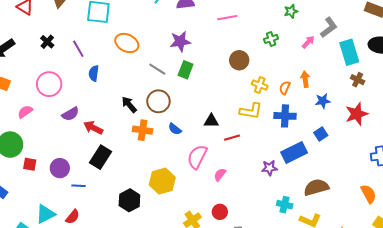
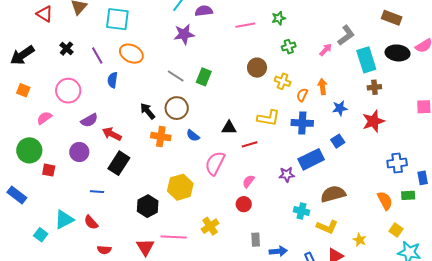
green star: (291, 11) -> (279, 18), moved
purple star: (180, 41) -> (184, 34), moved
orange ellipse: (127, 43) -> (131, 54), moved
brown cross: (358, 80) -> (374, 87), turned -32
yellow cross: (260, 85) -> (283, 81), moved
purple circle: (60, 168) -> (79, 152), moved
pink semicircle: (220, 175) -> (248, 181), moved
red circle: (220, 212) -> (244, 204), moved
red semicircle: (73, 217) -> (91, 222), turned 98

